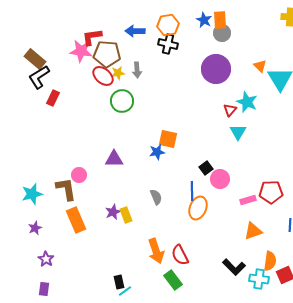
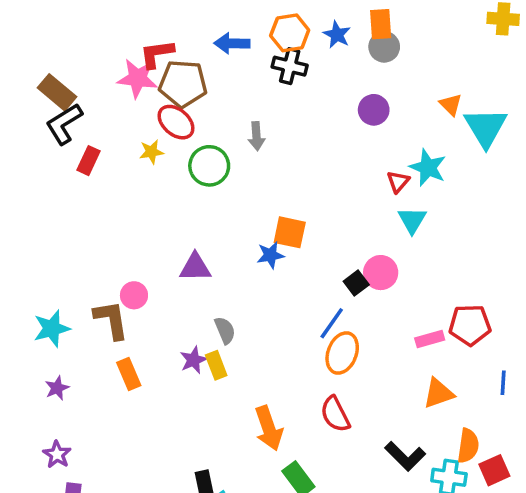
blue star: (204, 20) -> (337, 35), moved
purple circle: (216, 69) -> (374, 110), size x0.6
gray arrow: (137, 70) -> (256, 136), moved
yellow star: (118, 73) -> (151, 152), moved
pink circle: (220, 179) -> (381, 273), moved
blue line: (192, 191) -> (332, 323), turned 36
gray semicircle: (156, 197) -> (225, 330), moved
orange rectangle: (76, 220) -> (129, 374), size x0.7
red semicircle: (180, 255) -> (335, 414), moved
purple star: (46, 259) -> (57, 454), moved

